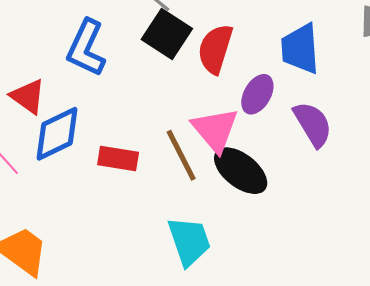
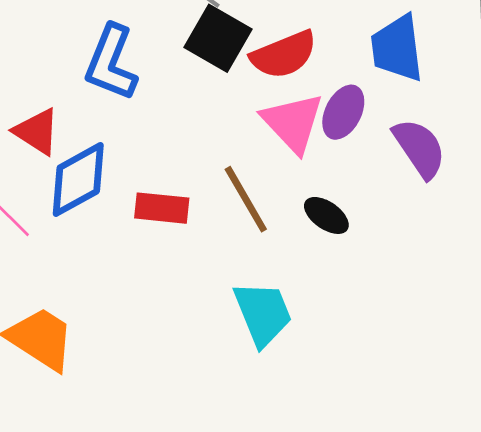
red semicircle: (215, 49) -> (284, 55), turned -126
pink triangle: (215, 130) -> (293, 123), moved
black ellipse: (241, 171) -> (326, 215), size x0.6

